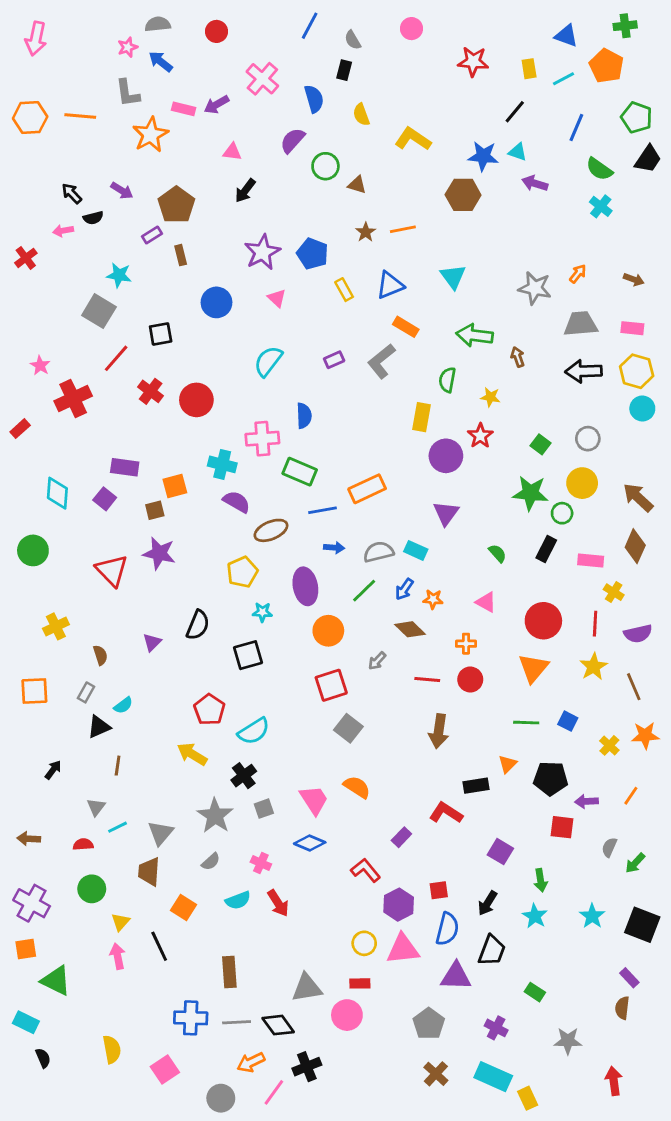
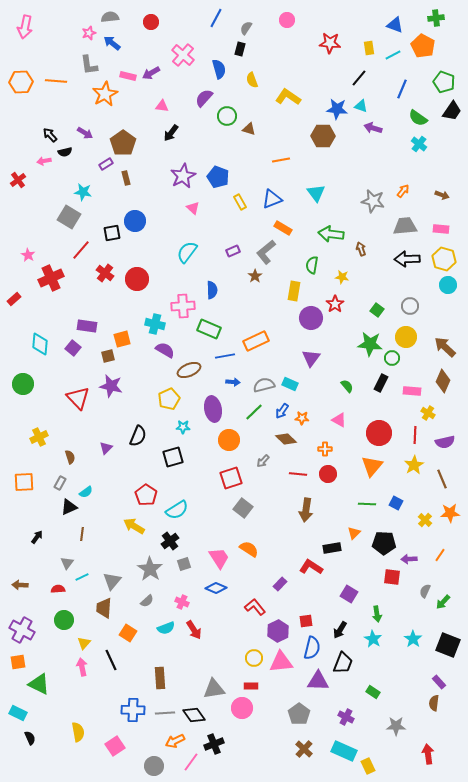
gray semicircle: (353, 40) -> (246, 28), turned 64
brown star: (366, 232) -> (255, 276), moved
blue circle: (216, 302) -> (135, 221), moved

